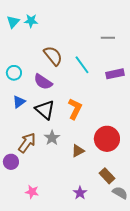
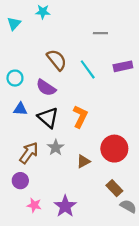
cyan star: (31, 21) -> (43, 12), moved
gray line: (108, 38) -> (100, 33), moved
purple rectangle: (115, 74) -> (123, 66), moved
blue triangle: (19, 102) -> (20, 109), turned 40
purple circle: (11, 162) -> (20, 181), moved
purple star: (80, 193) -> (65, 206), moved, size x1.5

